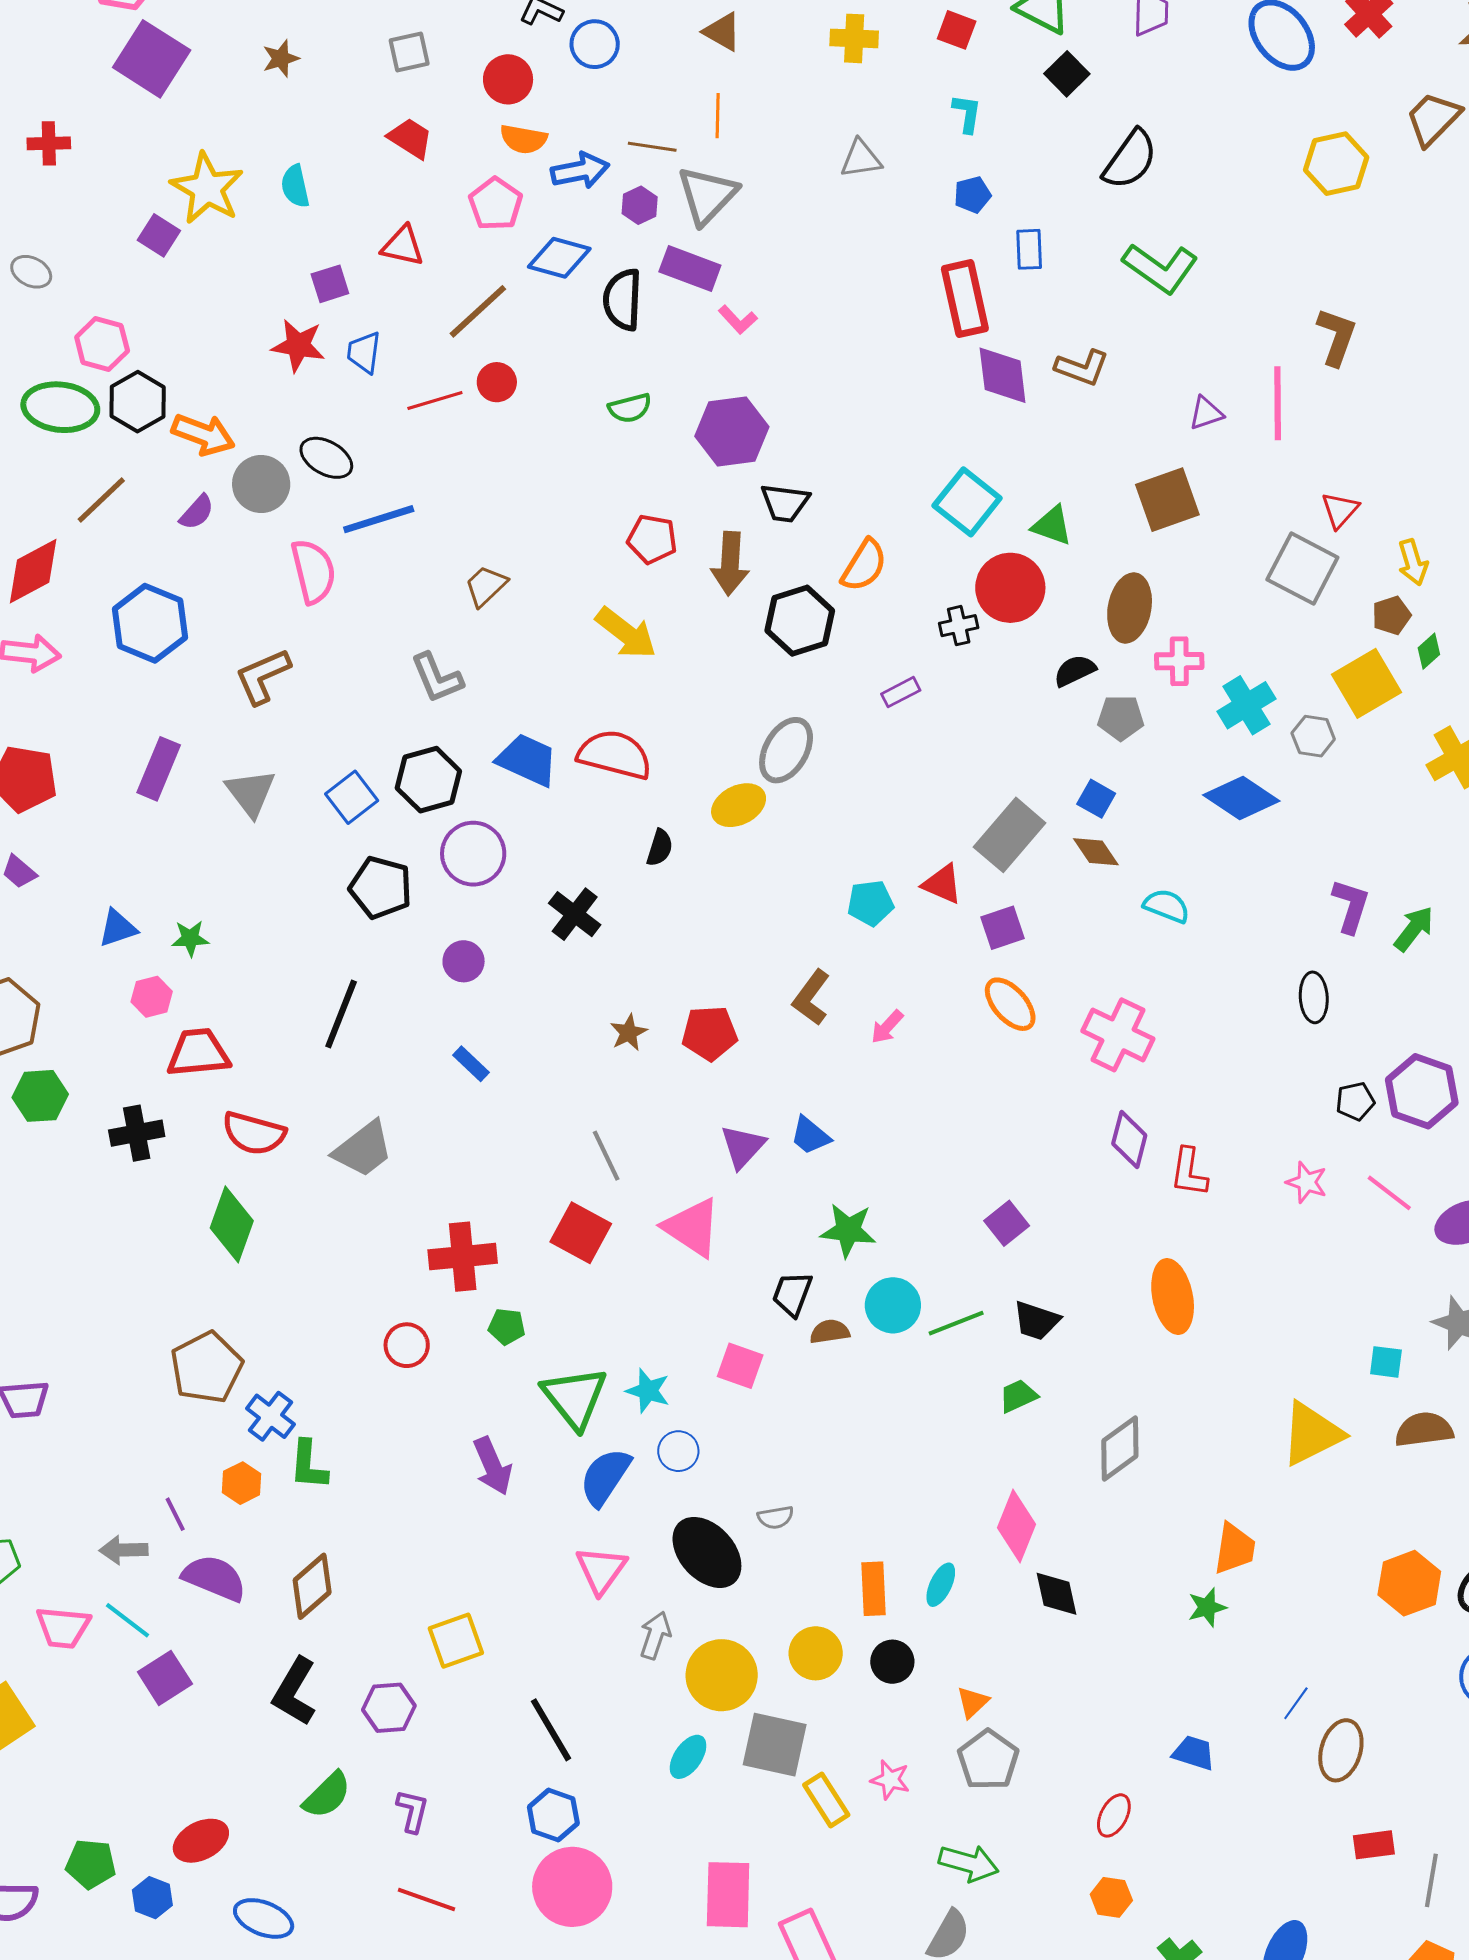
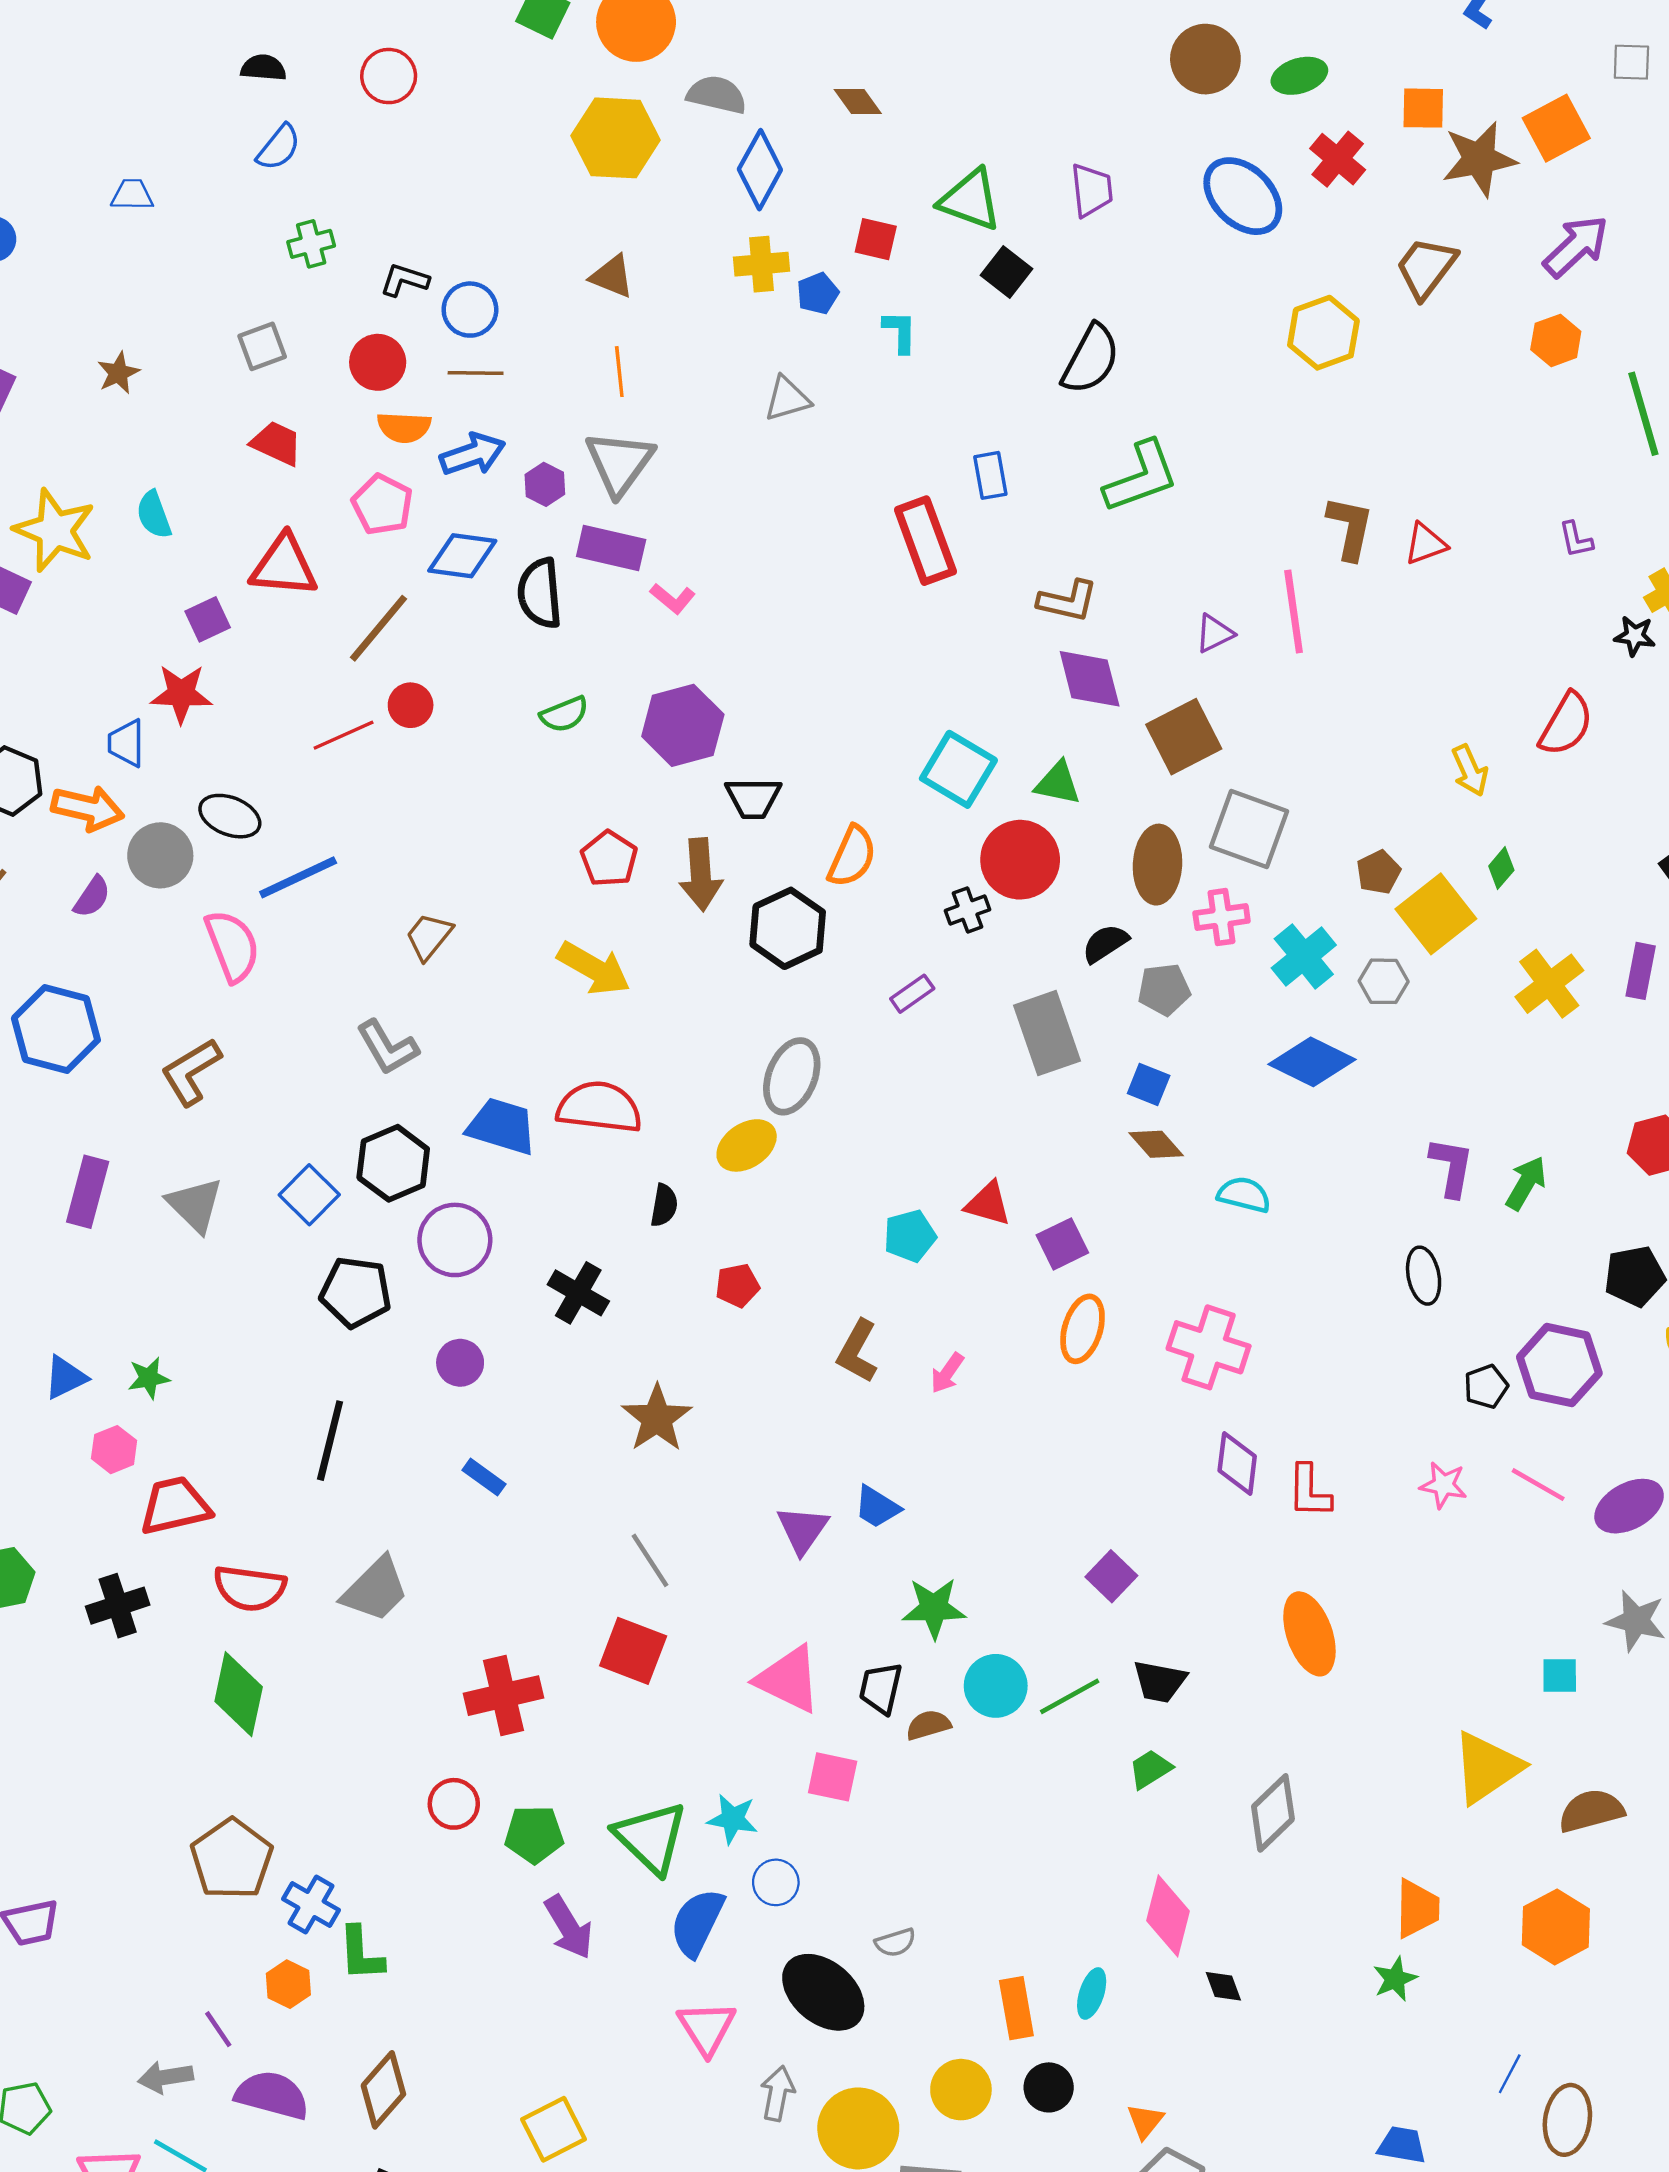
brown line: (652, 147) -> (476, 373), moved
blue pentagon: (972, 195) -> (818, 293), moved
red triangle: (403, 246) -> (284, 566), size x1.4
green L-shape: (1160, 268) -> (1141, 477), turned -48
blue trapezoid: (364, 352) -> (126, 743), moved
purple diamond: (1003, 375) -> (1090, 679), moved
red triangle: (1340, 510) -> (1426, 544), moved, turned 36
red pentagon: (652, 539) -> (609, 859), turned 30
gray square: (1302, 569) -> (1249, 829), moved
brown pentagon: (1391, 615) -> (1378, 872), moved
gray rectangle: (1010, 835) -> (1047, 1033), moved, turned -52
orange ellipse: (1010, 1004) -> (1083, 1329), turned 66
brown star: (629, 1033) -> (657, 1418), size x1.6
red pentagon: (710, 1033) -> (737, 1286), moved, size x0.7
pink triangle: (692, 1228) -> (789, 1679), moved
green pentagon: (507, 1327) -> (534, 1834), moved, size x1.4
brown semicircle: (1424, 1430) -> (1591, 1811), moved
orange hexagon: (1409, 1583) -> (1556, 1927), moved
black diamond: (1056, 1594) -> (1223, 1986), size x0.7

